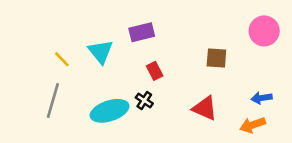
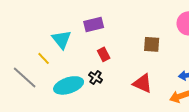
yellow line: (62, 59) -> (44, 58), moved
gray line: (53, 101) -> (25, 77), turned -64

